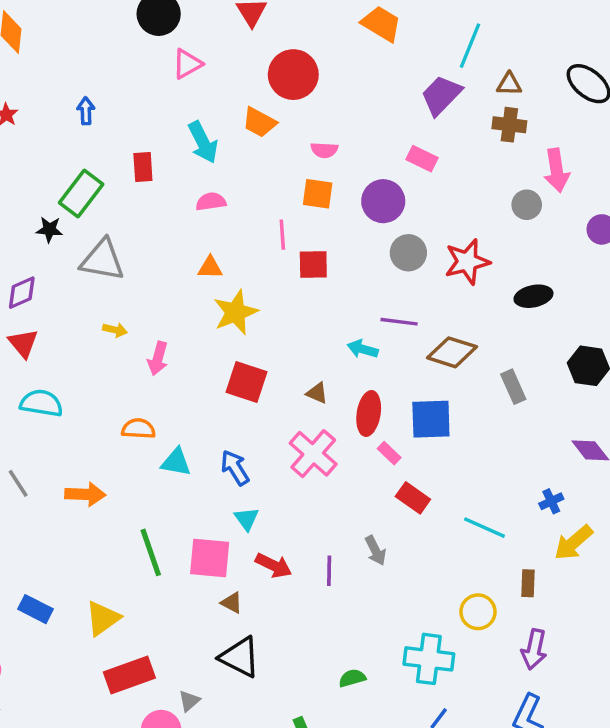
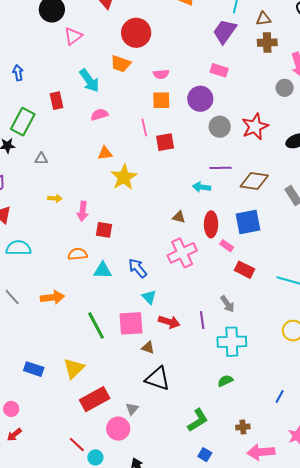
gray triangle: (102, 260) -> (41, 159), size x0.5
red square: (247, 382) -> (104, 230), moved, size x0.7
pink cross: (313, 454) -> (182, 253), turned 32
cyan cross: (429, 659) -> (232, 342), moved

